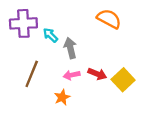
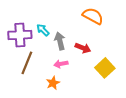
purple cross: (23, 23) -> (20, 35), moved
red arrow: (97, 74) -> (83, 48), moved

